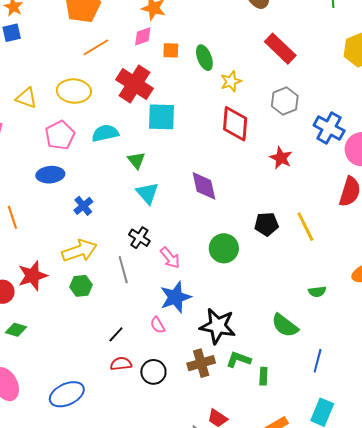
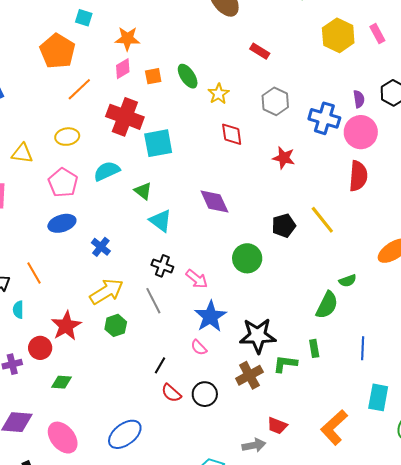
red rectangle: (280, 49) -> (260, 51), size x0.6
yellow ellipse: (74, 91) -> (67, 137), size x0.7
red diamond: (235, 124) -> (232, 134), size x0.7
green semicircle: (285, 326) -> (327, 305), moved, turned -88
red semicircle: (121, 364) -> (171, 393), turned -120
green rectangle: (263, 376) -> (314, 348), moved

